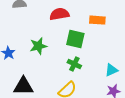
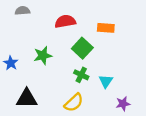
green square: (75, 39) -> (82, 48), turned 30
cyan triangle: (111, 70) -> (106, 81), moved, turned -32

